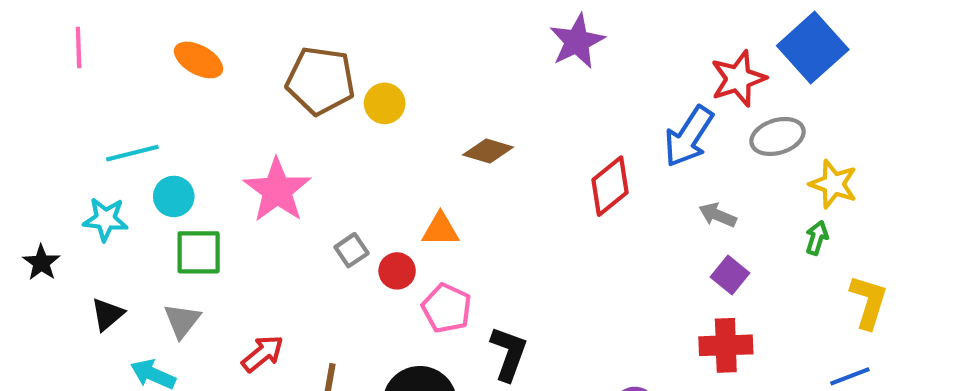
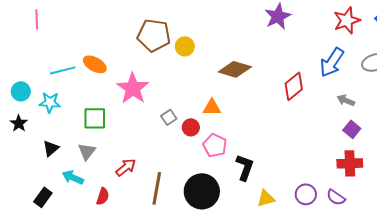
orange ellipse: (199, 60) -> (95, 64), moved
red star: (738, 79) -> (347, 20), moved
brown diamond: (488, 151) -> (235, 69), size x1.4
cyan circle: (174, 196) -> (21, 91), moved

